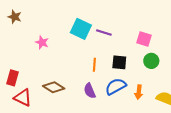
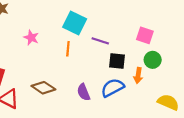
purple line: (104, 33) -> (100, 41), moved
orange line: (94, 65) -> (68, 49), moved
orange arrow: (139, 92) -> (138, 75), moved

